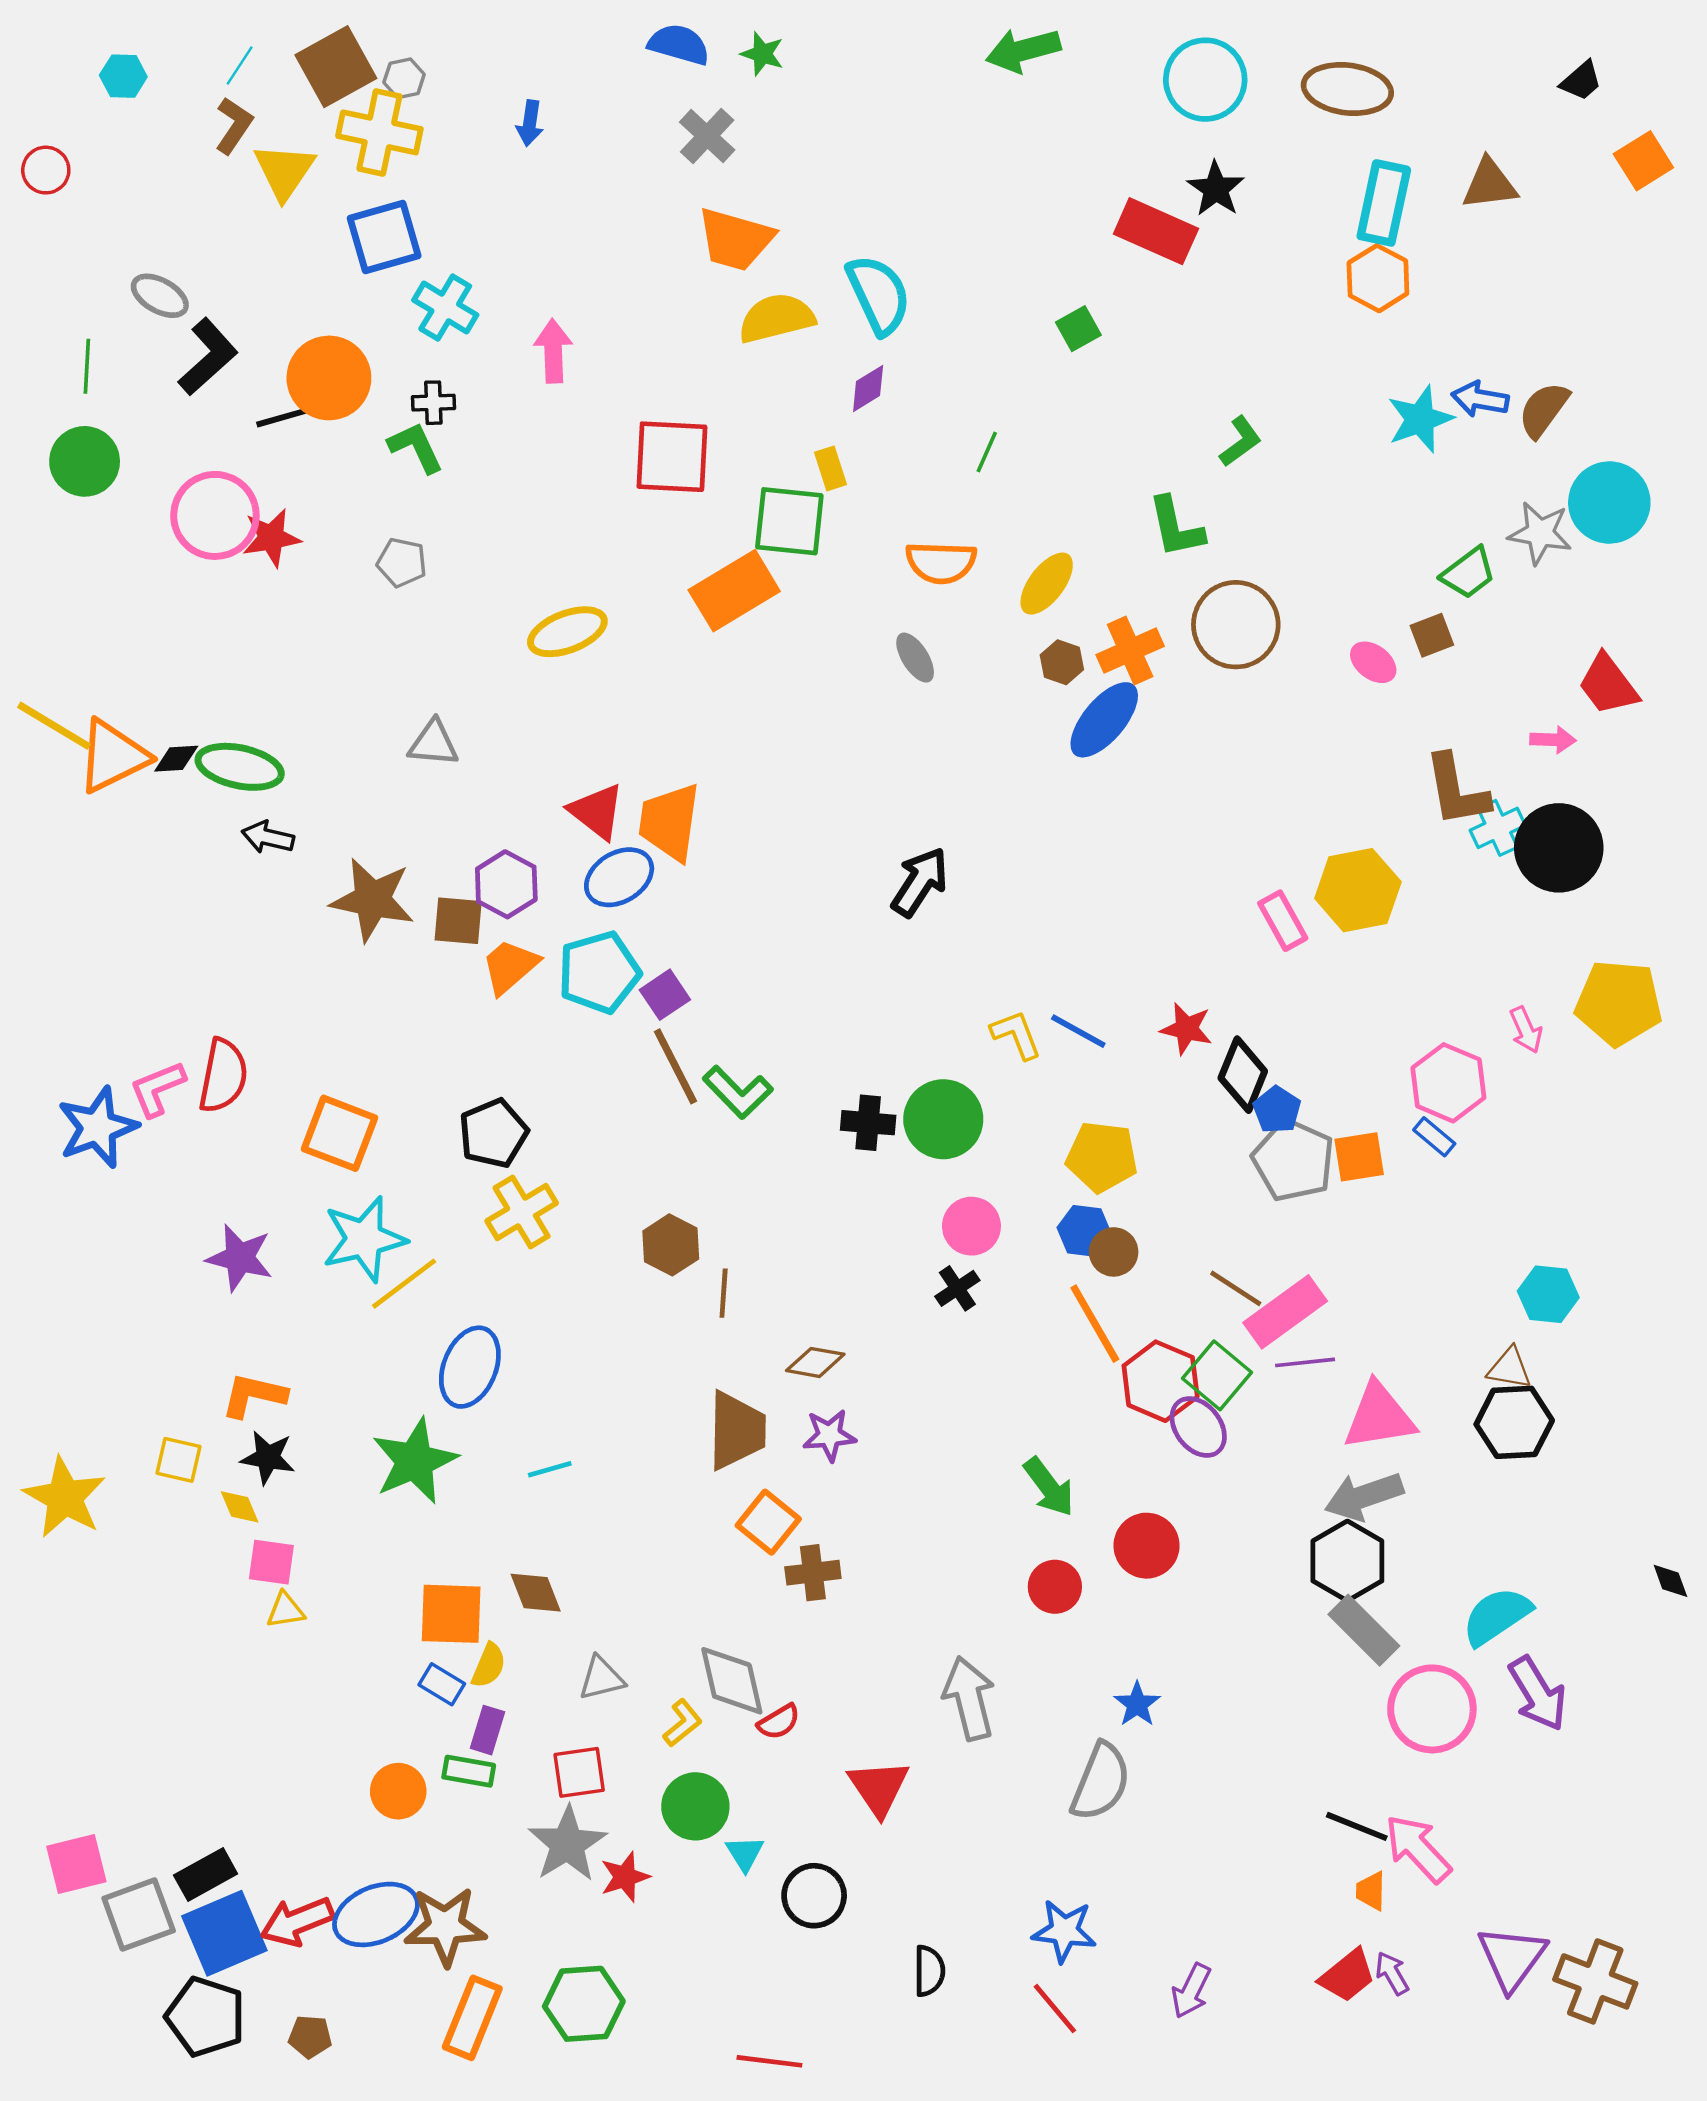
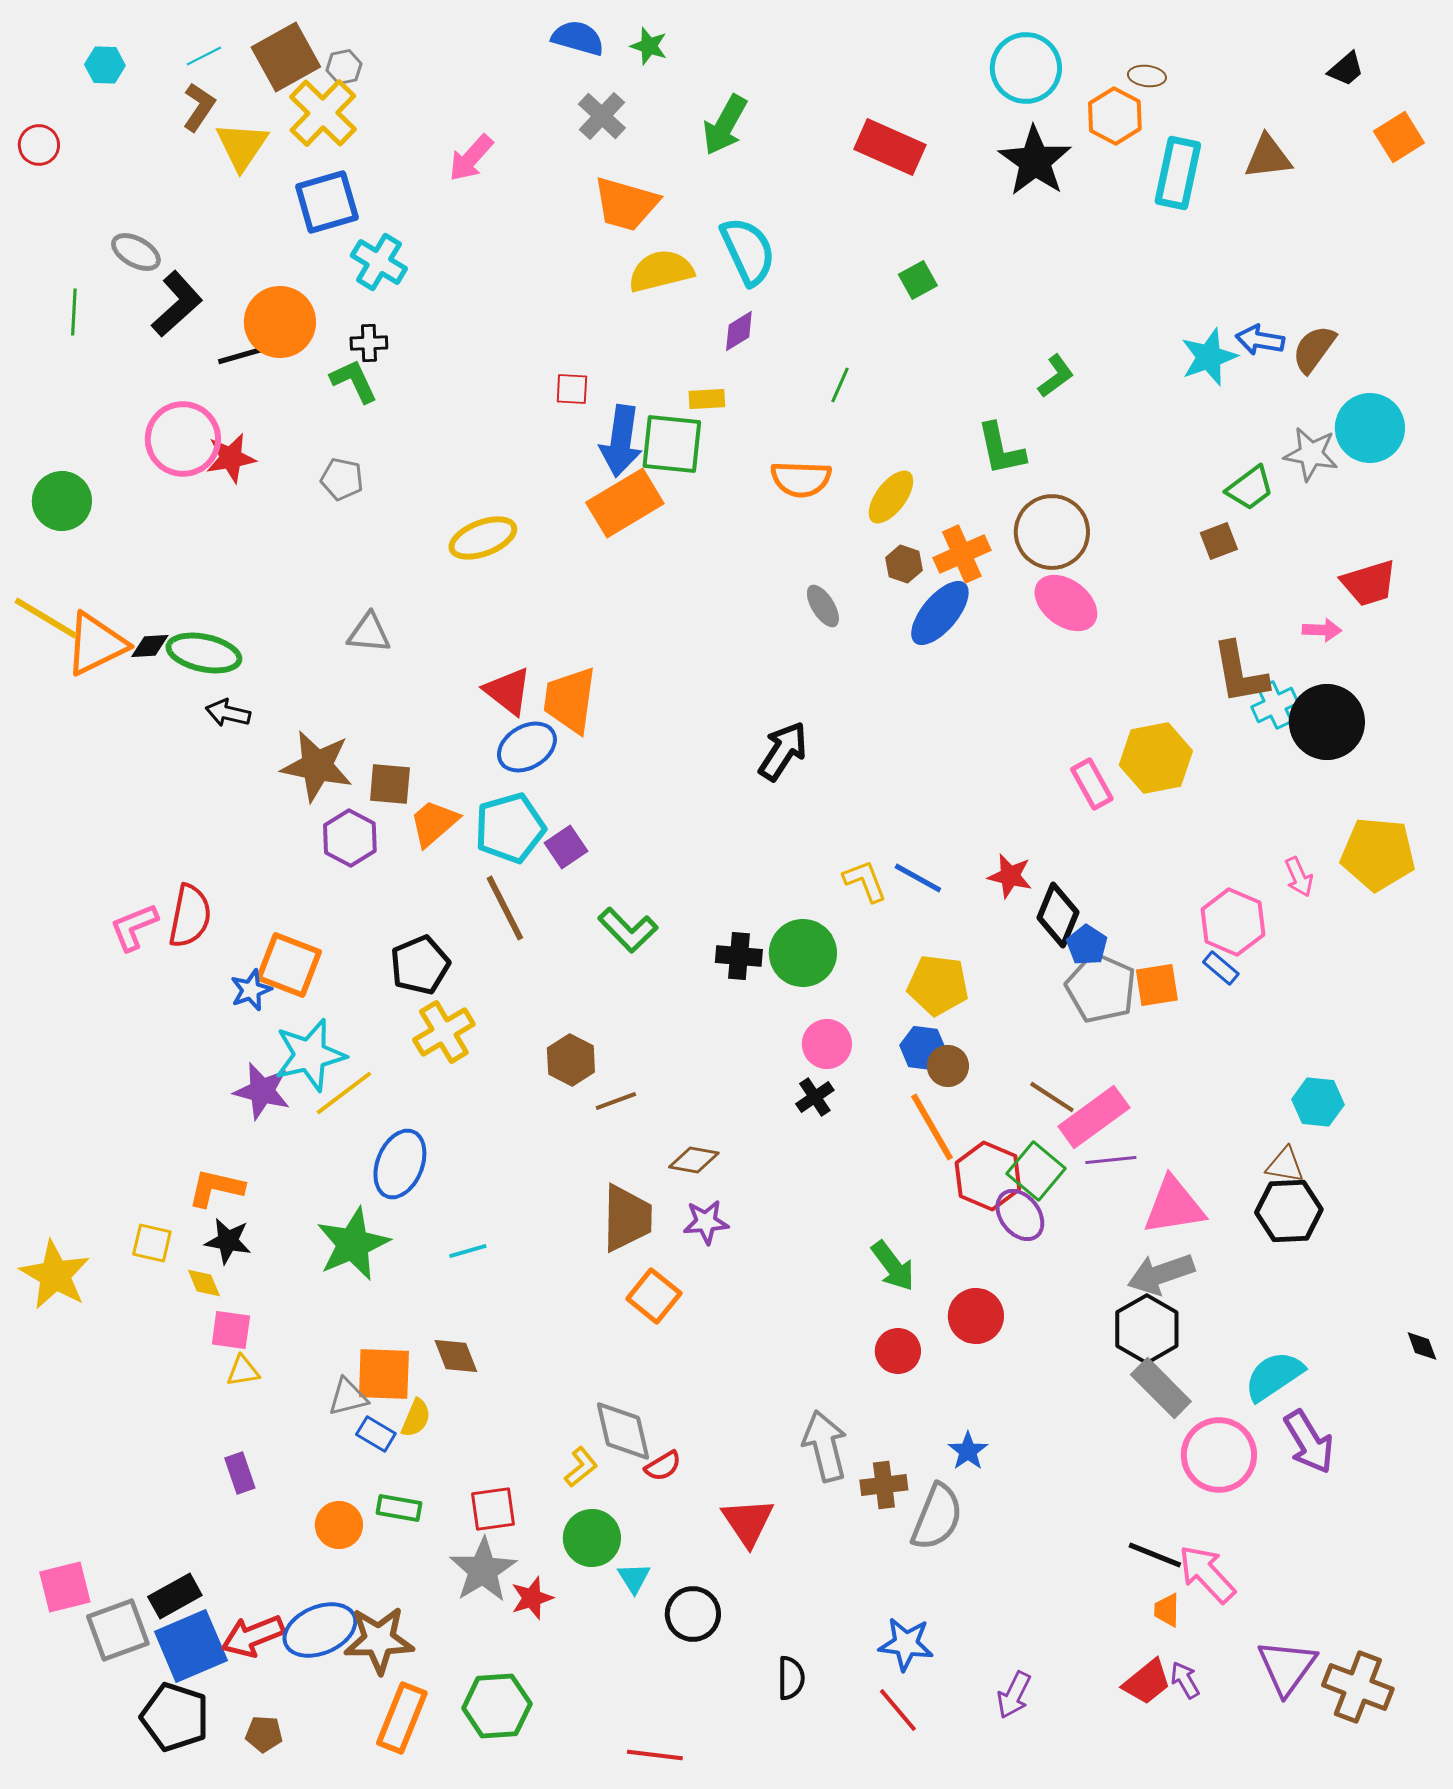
green arrow: (1023, 50) -> (725, 125), moved, turned -46
cyan line: (240, 66) -> (204, 56), turned 30
brown ellipse: (1347, 89) -> (1147, 76), size x0.5
blue arrow: (530, 123) -> (621, 441), moved, size x1.8
yellow cross: (379, 132) -> (323, 113), turned 32
black star: (1216, 189) -> (1035, 161), size x1.5
red rectangle: (1156, 231) -> (890, 147), moved
orange hexagon: (1378, 278) -> (1115, 116), moved
pink arrow: (553, 351) -> (471, 158), moved, turned -136
red square: (672, 457) -> (572, 389), size x0.5
green circle: (85, 461) -> (62, 501), moved
yellow rectangle: (831, 468) -> (707, 399), turned -75
gray ellipse: (915, 658) -> (823, 606), moved
pink ellipse: (1373, 662) -> (1066, 603), moved, size x1.6
red trapezoid: (1608, 685) -> (1369, 583), turned -70
purple hexagon: (506, 884) -> (350, 838), moved
brown line: (675, 1066) -> (505, 908), moved
blue star: (97, 1127) -> (251, 990), moved, size x0.6
purple star: (240, 1258) -> (262, 1091), moved
brown line: (724, 1293) -> (616, 1101), turned 66
brown cross: (813, 1573) -> (884, 1485), moved
gray triangle: (601, 1678) -> (348, 1397), moved
purple rectangle: (487, 1730) -> (240, 1473), moved, turned -36

